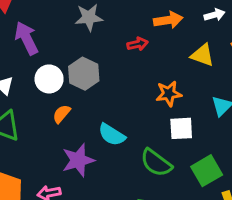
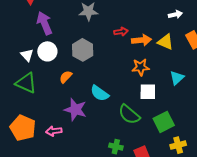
orange arrow: (168, 20) -> (141, 40), moved
white circle: (49, 79) -> (47, 51), moved
purple star: (78, 160) -> (75, 110), turned 30

